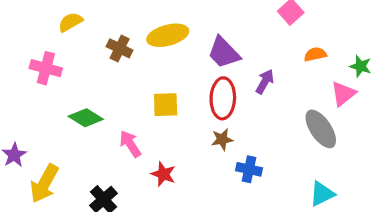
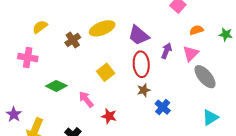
brown cross: (120, 48) -> (73, 40), turned 35
pink triangle: (343, 94) -> (191, 53), moved
yellow square: (166, 105) -> (106, 72), turned -30
blue cross: (249, 169) -> (163, 107), turned 35

